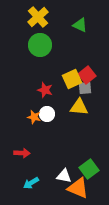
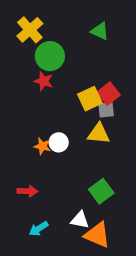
yellow cross: (38, 17) -> (30, 30), moved
red star: (45, 90) -> (44, 81), moved
green square: (89, 169) -> (101, 191), moved

